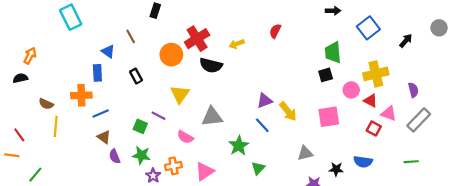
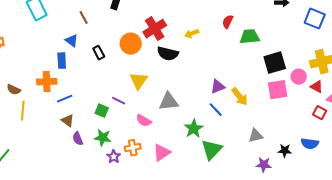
blue square: (368, 28) -> (315, 19), turned -30
brown line: (131, 36) -> (84, 18), moved
green trapezoid: (333, 52) -> (250, 37), moved, turned 90
black square: (326, 75) -> (275, 63), size x1.6
black rectangle: (136, 76) -> (99, 53), moved
pink square: (329, 117) -> (278, 90), moved
green triangle: (258, 168) -> (212, 150), size x1.6

